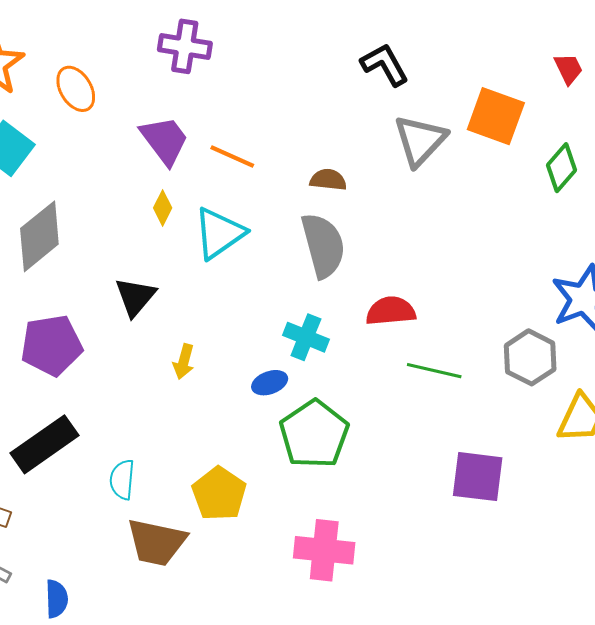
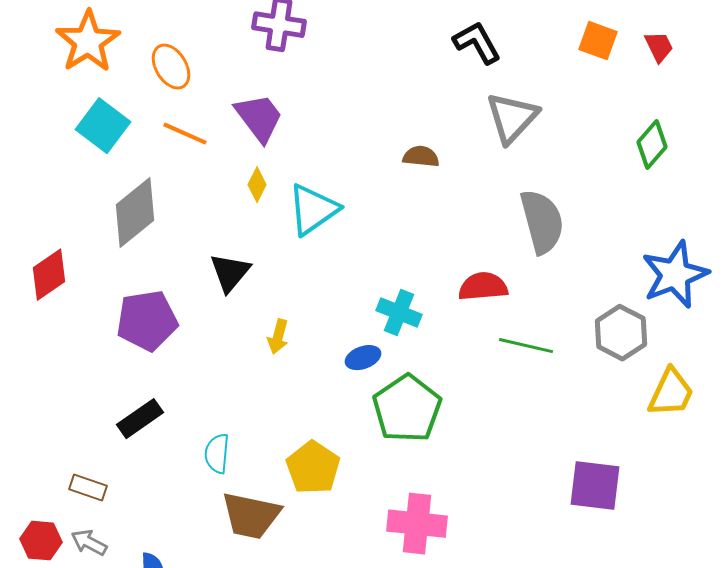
orange square: (496, 116) -> (598, 41), moved, size x0.7
orange line: (232, 157) -> (185, 134), moved
gray semicircle: (323, 245) -> (542, 222), moved
black rectangle: (44, 444) -> (140, 419), size x0.7
purple square: (478, 477) -> (595, 486), moved

